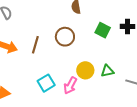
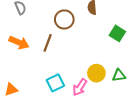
brown circle: (65, 37) -> (64, 19), moved

